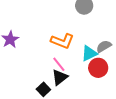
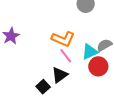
pink line: (59, 64) -> (66, 56), moved

